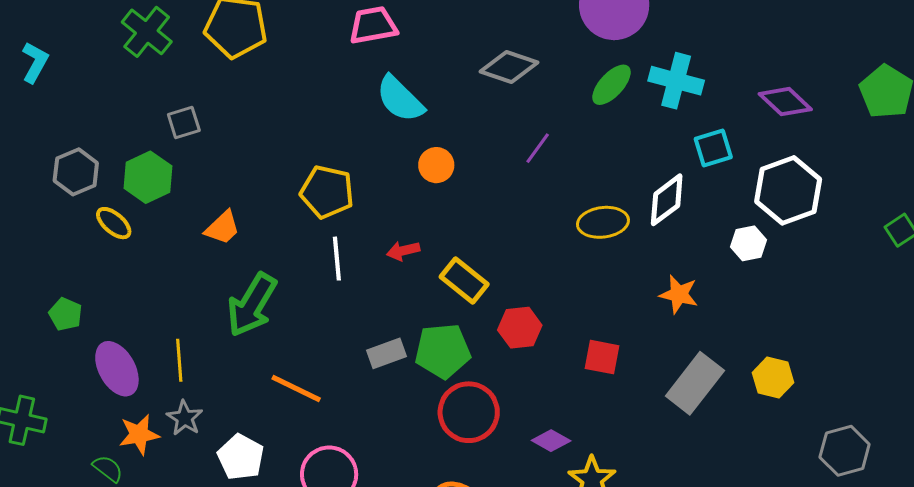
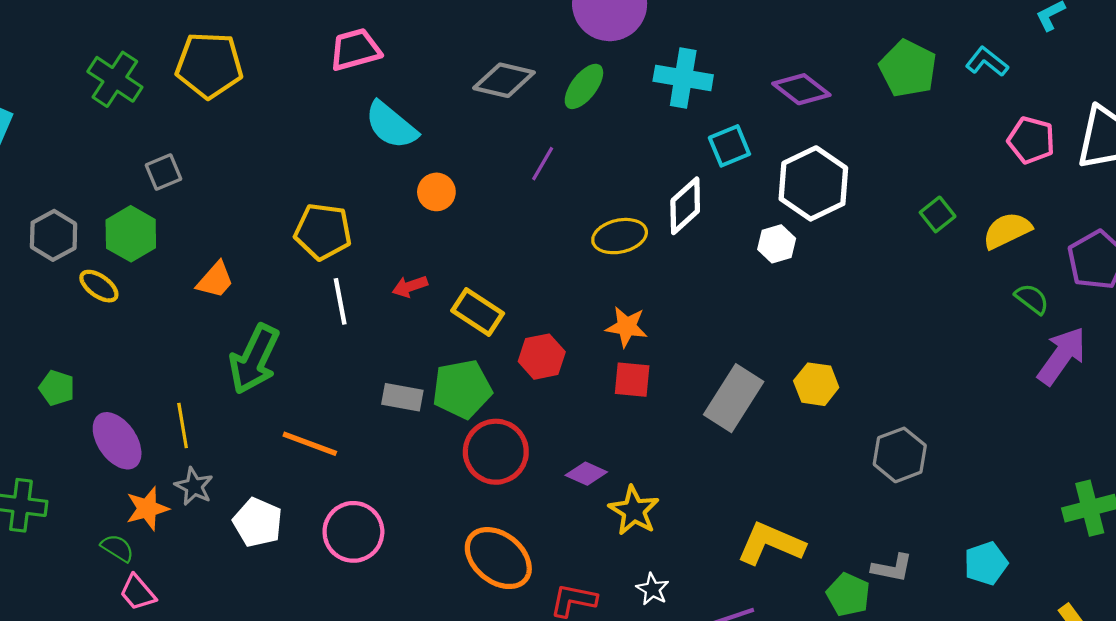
green ellipse: (611, 85) -> (584, 86), moved
orange star: (679, 294) -> (627, 327), moved
gray rectangle: (386, 353) -> (402, 397), turned 36

